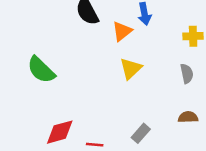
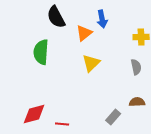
green semicircle: (41, 70) -> (41, 52), moved, turned 50
gray rectangle: (141, 133) -> (113, 117), moved

